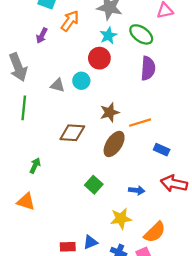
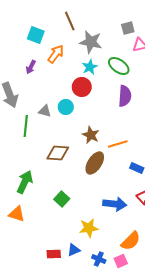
green line: (24, 108) -> (26, 126), moved
brown star: (110, 112) -> (91, 135), turned -30
green arrow: (35, 165) -> (25, 182), size x1.6
green square: (94, 185) -> (62, 199), moved
blue arrow: (137, 190) -> (115, 204), size x1.6
yellow star: (121, 219) -> (89, 228), moved

